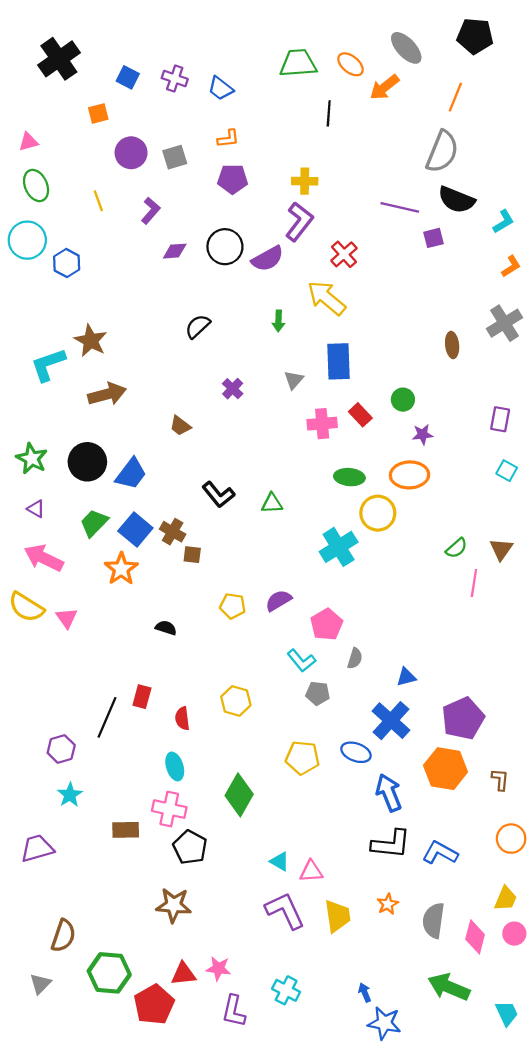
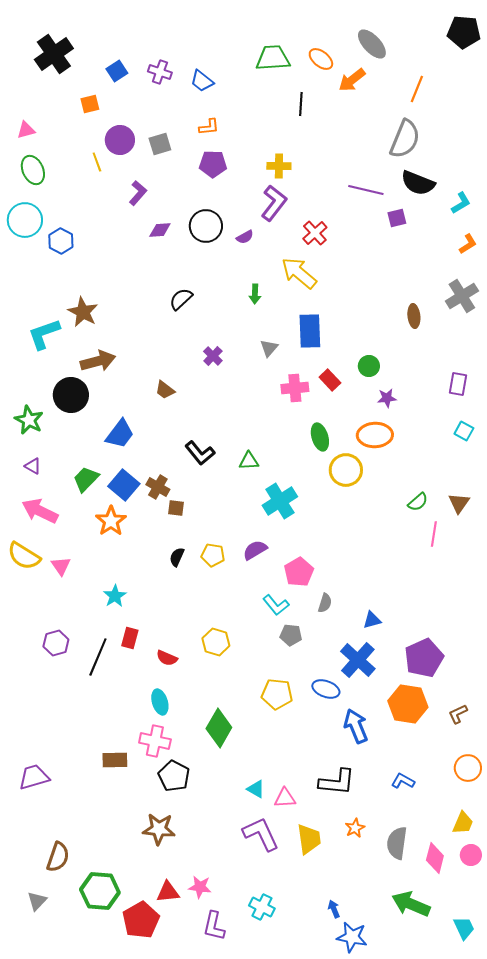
black pentagon: (475, 36) -> (464, 32), moved
blue square: (128, 77) -> (117, 71), turned 30
yellow line: (98, 201) -> (97, 162), moved
purple semicircle: (268, 259) -> (245, 237), size x0.6
black circle: (87, 462) -> (71, 395), moved
green ellipse: (349, 477) -> (320, 437), turned 68
cyan cross: (339, 547) -> (280, 501), moved
black semicircle: (166, 628) -> (177, 557), moved, turned -84
red semicircle: (182, 718) -> (167, 658), turned -60
purple hexagon: (61, 749) -> (56, 643), moved
brown L-shape: (500, 780) -> (458, 714), turned -120
cyan star: (70, 795) -> (115, 596), moved
black L-shape: (391, 844) -> (337, 782), moved
blue L-shape: (440, 853) -> (403, 781), size x0.7

